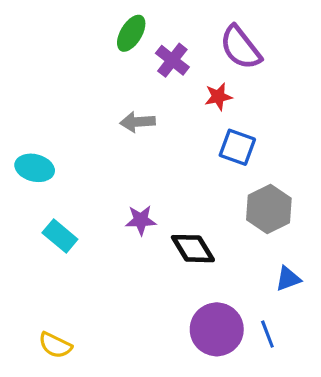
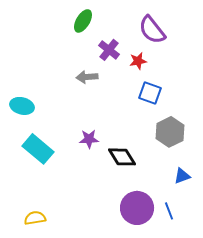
purple cross: (172, 60) -> (109, 50), moved
cyan rectangle: (60, 236) -> (38, 149), size x1.4
yellow semicircle: (55, 345) -> (35, 218), turned 145

